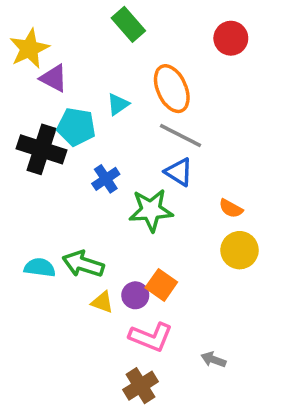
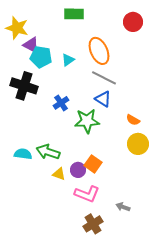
green rectangle: (128, 24) -> (74, 14), turned -48
yellow star: (29, 49) -> (17, 28), turned -30
cyan pentagon: (76, 127) -> (41, 57), moved
brown cross: (140, 386) -> (93, 224), moved

